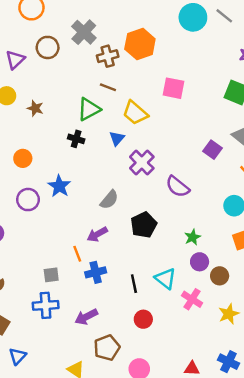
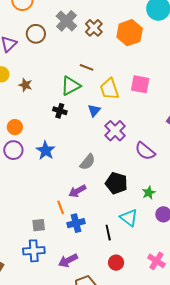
orange hexagon: (140, 44) -> (130, 33), moved
brown cross: (108, 56) -> (94, 28), moved, turned -30
pink square: (174, 88) -> (140, 84), moved
yellow trapezoid: (135, 113) -> (109, 89), turned 30
purple circle: (28, 200) -> (13, 150), moved
black pentagon: (144, 225) -> (116, 183), turned -30
green star: (193, 237) -> (149, 193), moved
cyan triangle: (166, 279) -> (129, 218), moved
pink cross: (192, 299) -> (156, 261), moved

